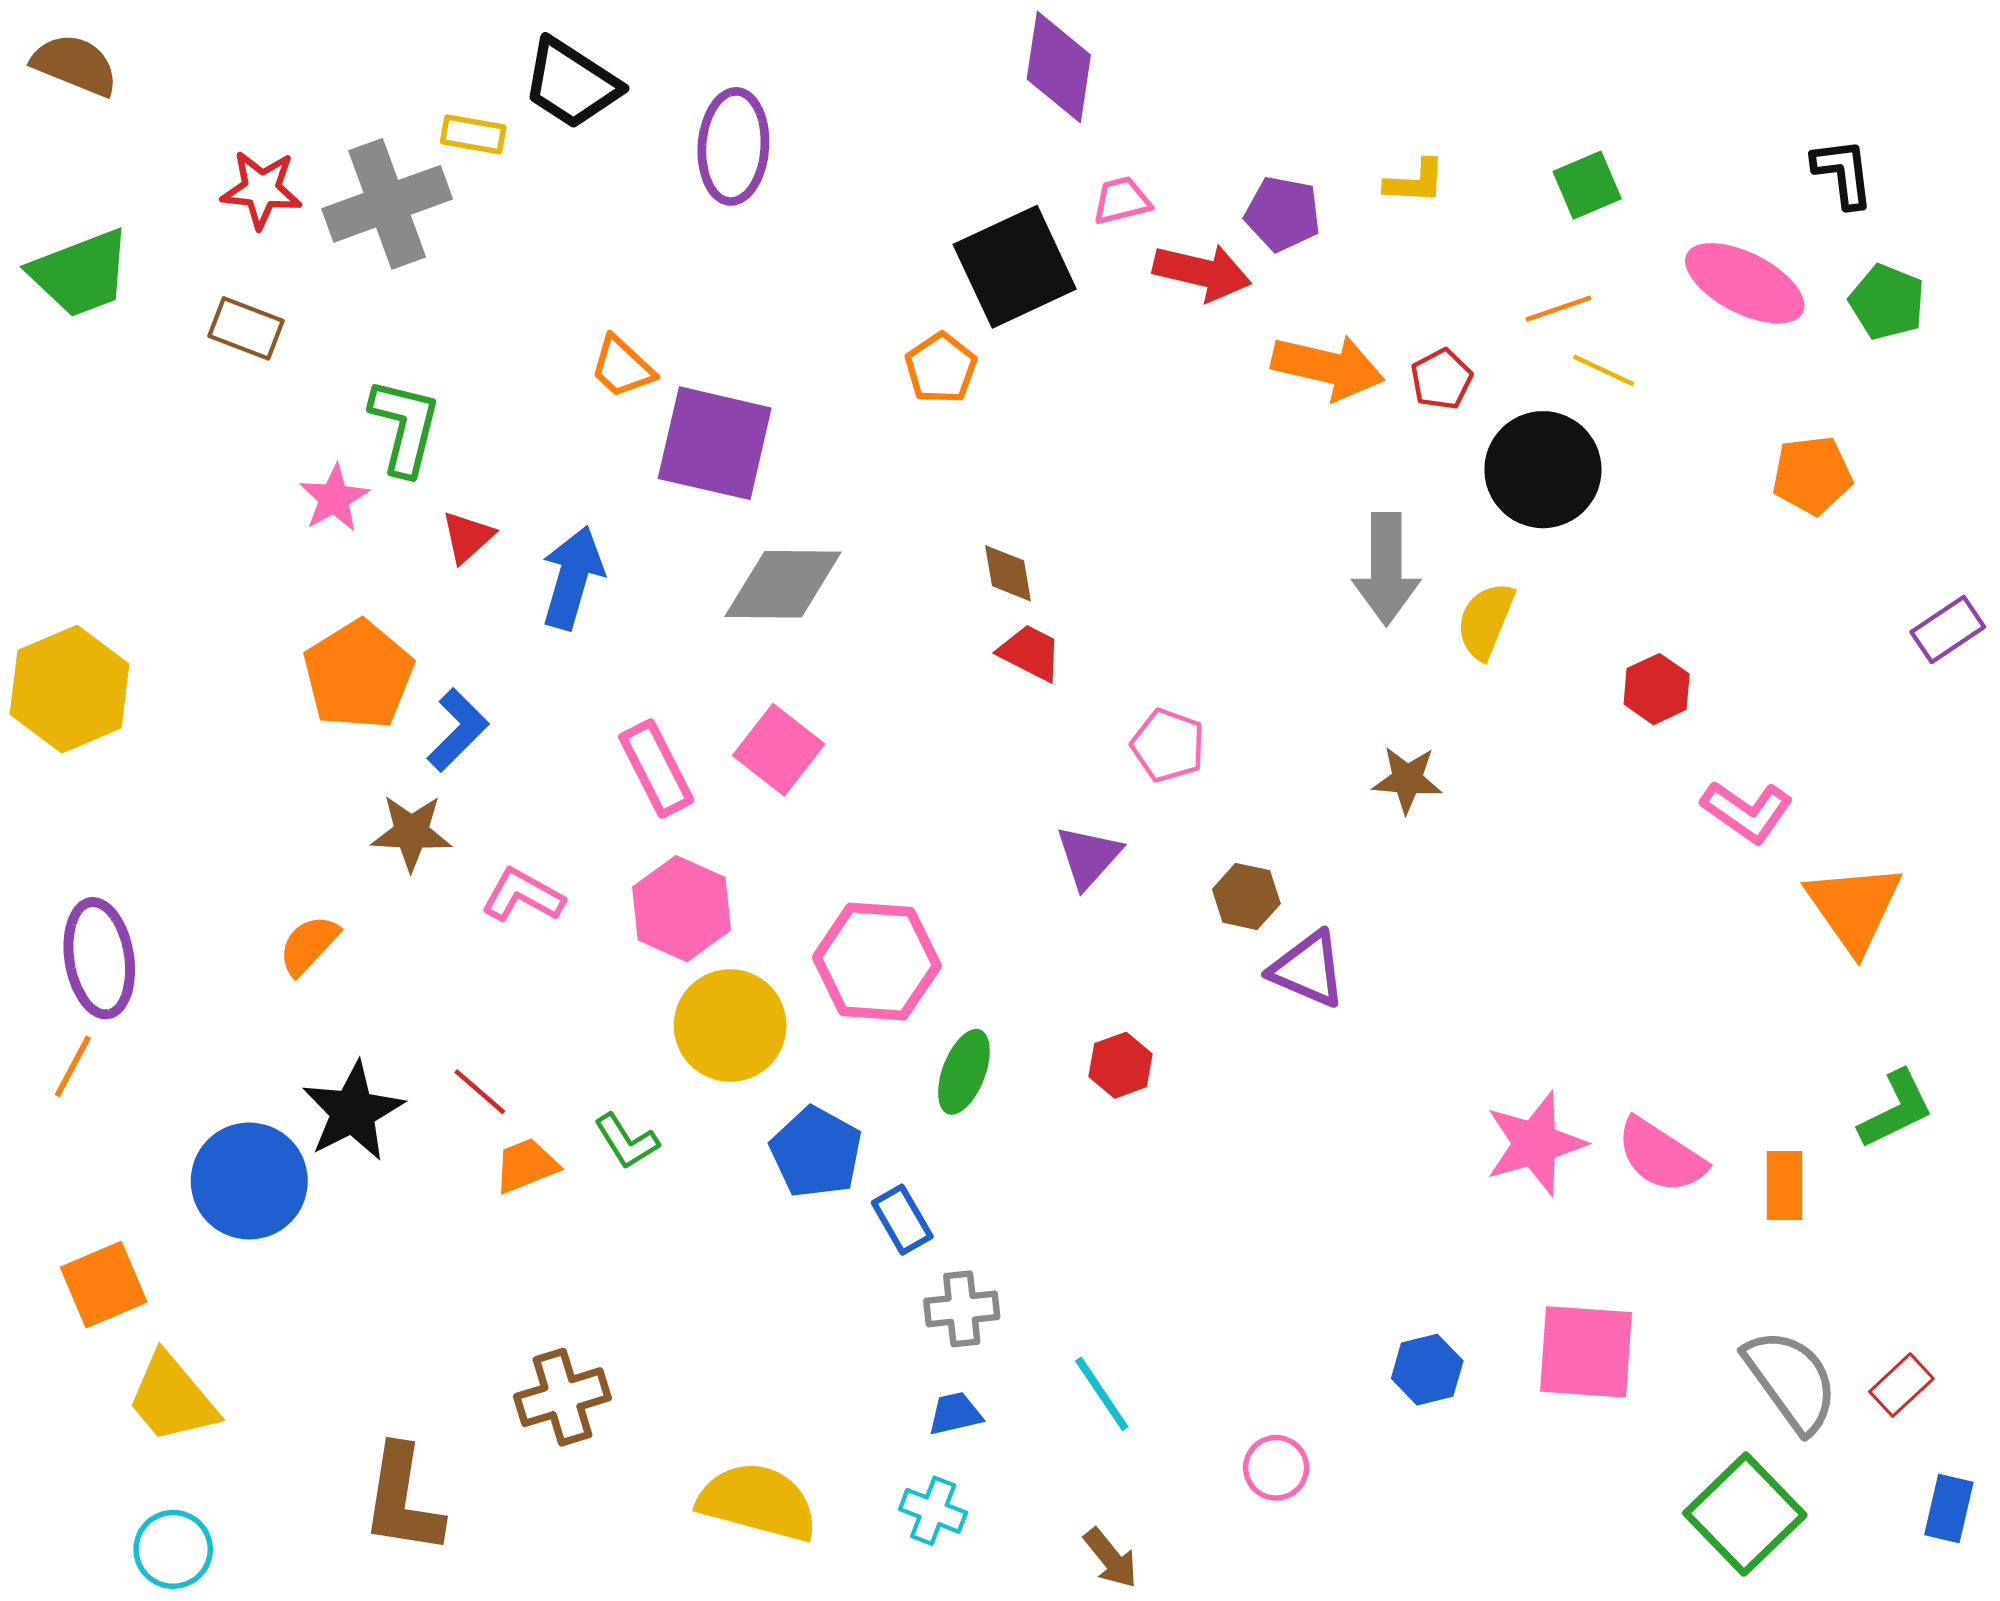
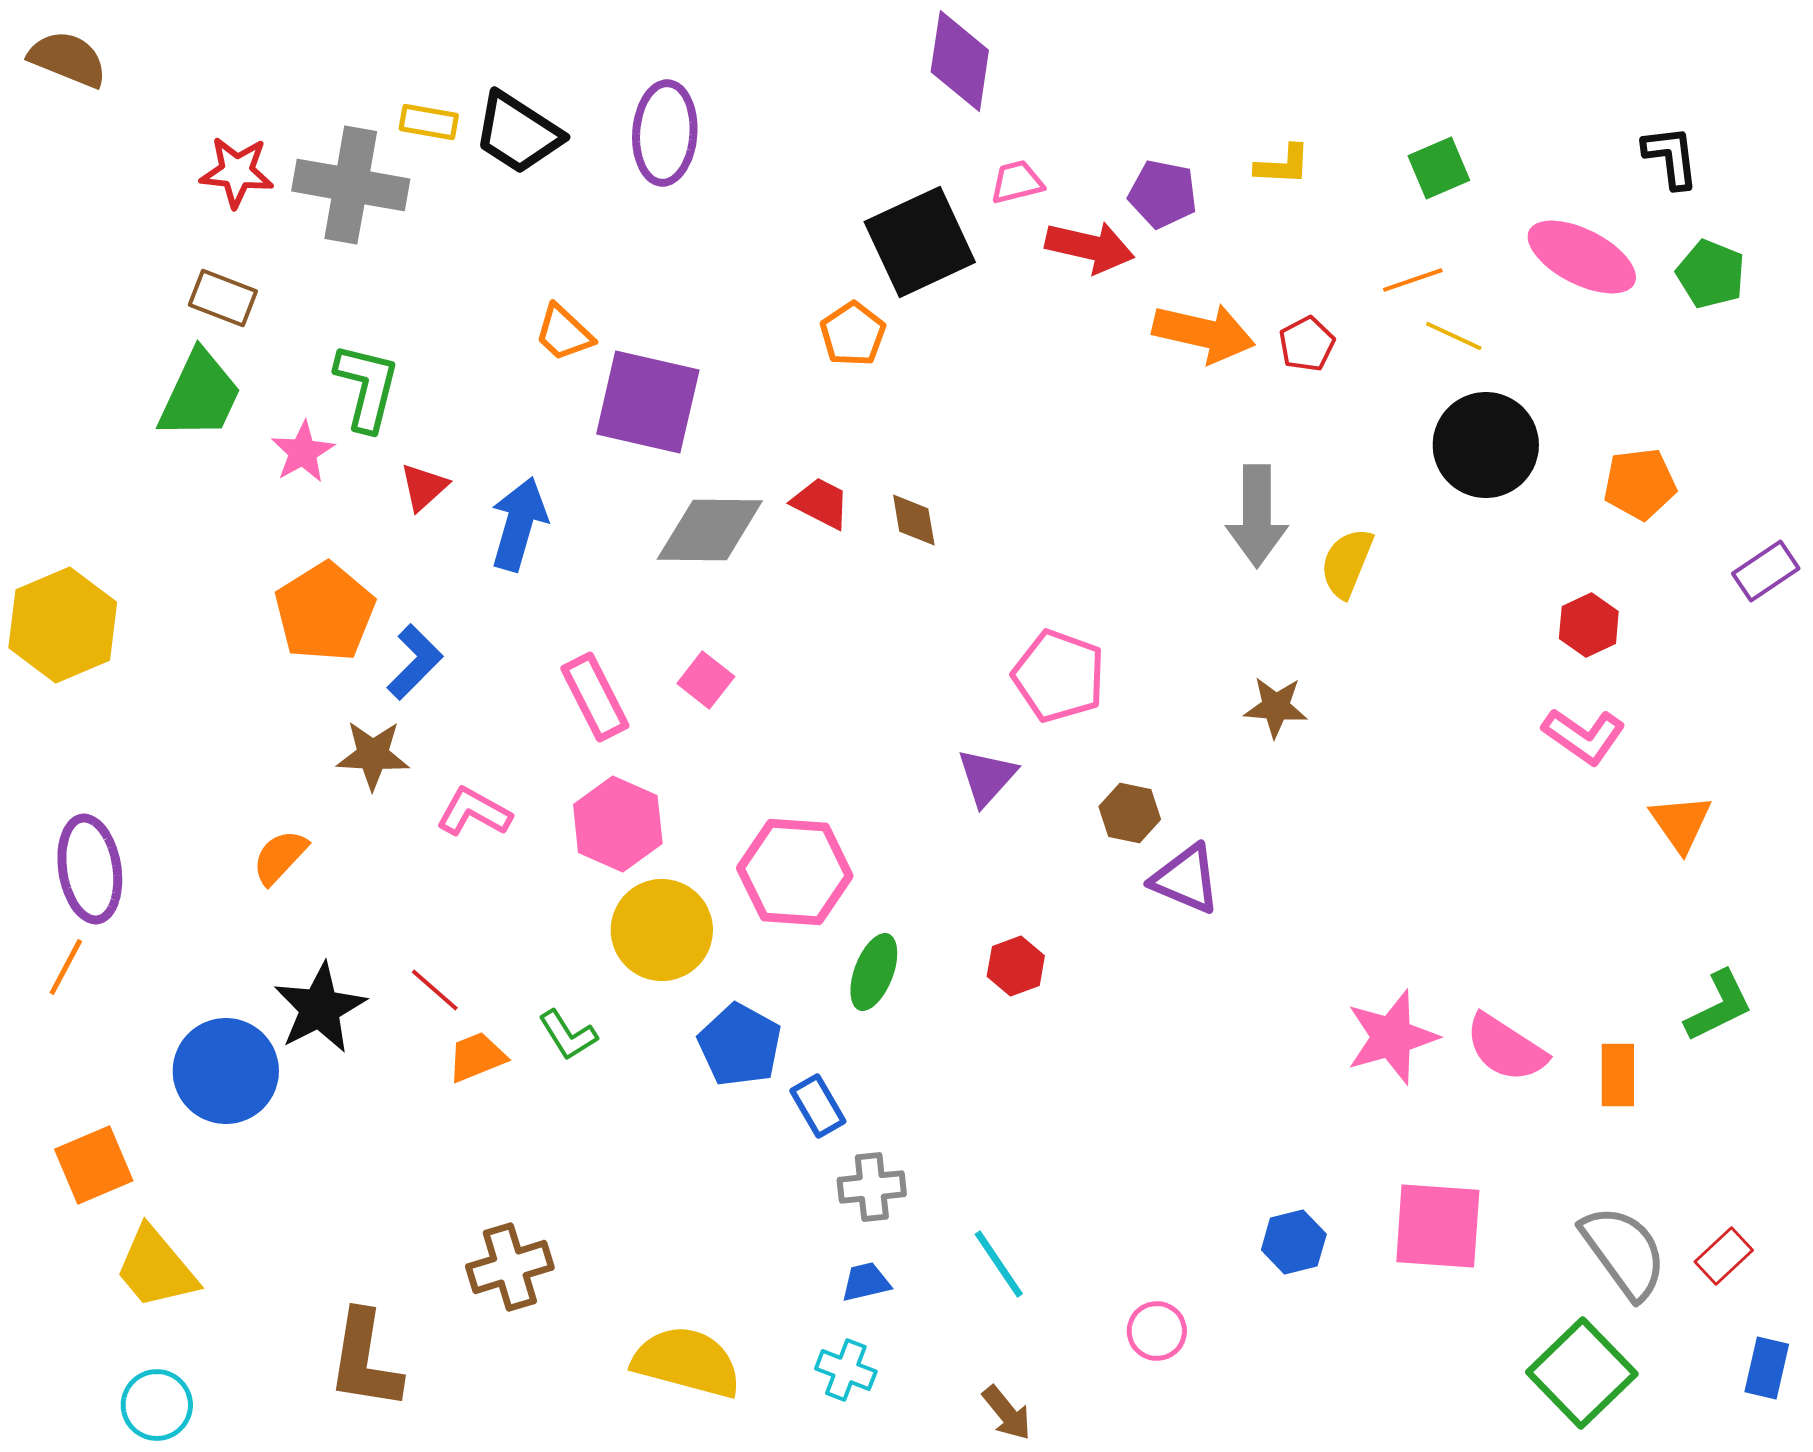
black trapezoid: (571, 84) -> (518, 133), moved
gray cross: (387, 204) -> (351, 185), turned 30
green trapezoid: (81, 273) -> (200, 395), moved, turned -44
black circle: (1543, 470) -> (1486, 445), moved
orange pentagon: (1812, 475) -> (1640, 484), moved
red trapezoid: (1030, 653) -> (821, 503), moved
red hexagon: (1657, 689) -> (1589, 625), moved
pink pentagon: (1168, 745) -> (1059, 676), size x1.4
pink square: (779, 750) -> (706, 680), size x0.7
orange triangle: (1854, 907) -> (1681, 823), size x0.7

